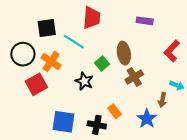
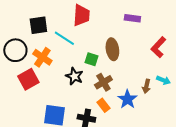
green square: (102, 63) -> (91, 59), turned -32
brown cross: (134, 77) -> (103, 82), moved
brown arrow: (162, 100) -> (146, 86), moved
blue star: (147, 119) -> (127, 99), moved

